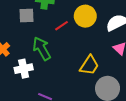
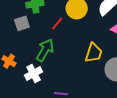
green arrow: (42, 49) -> (45, 50), turned 75

